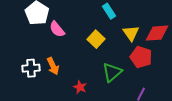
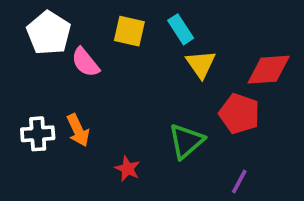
yellow triangle: (131, 33) -> (201, 64), moved
yellow square: (96, 39) -> (129, 31), moved, turned -30

